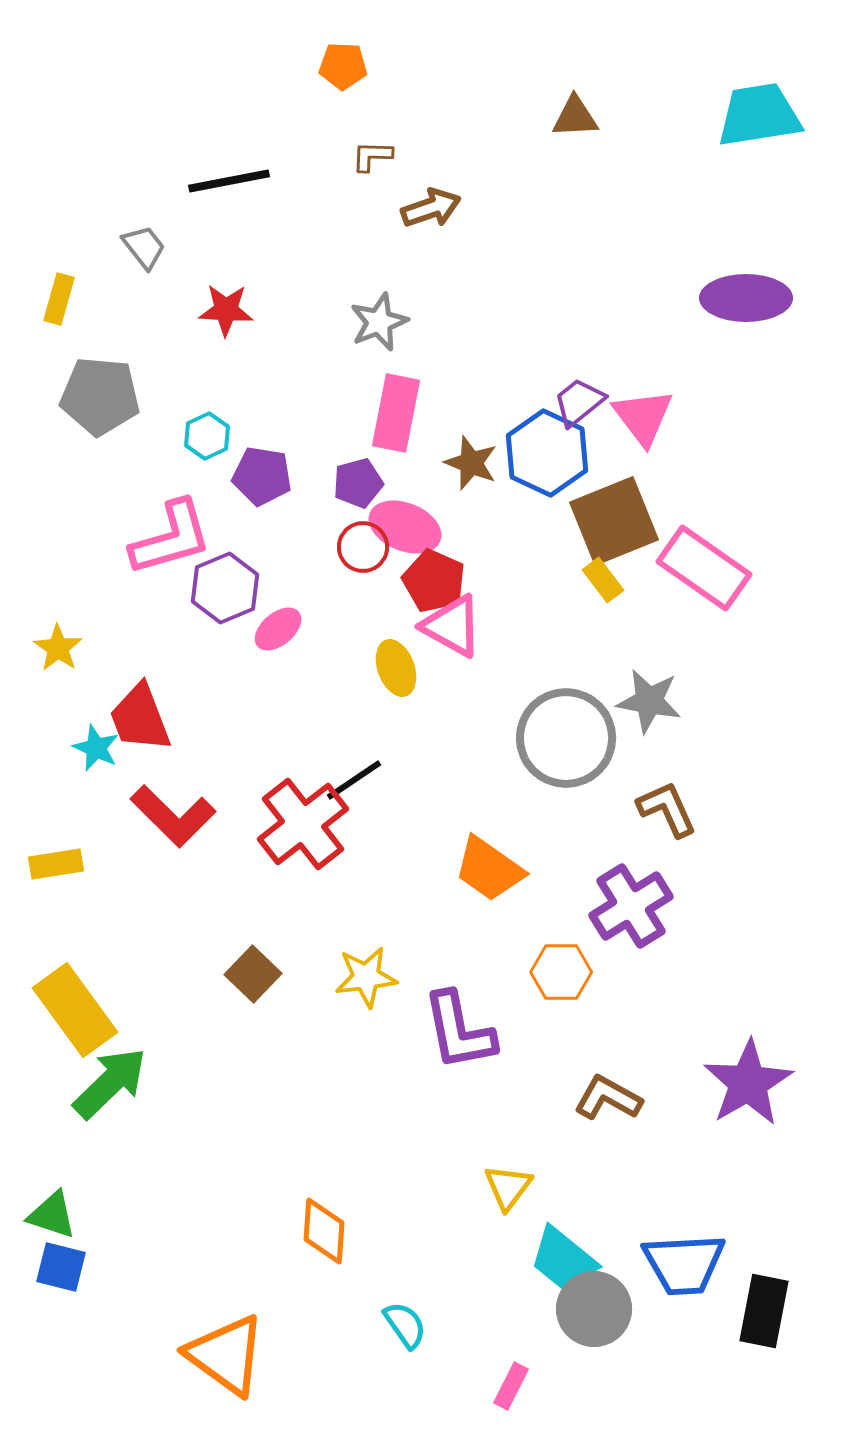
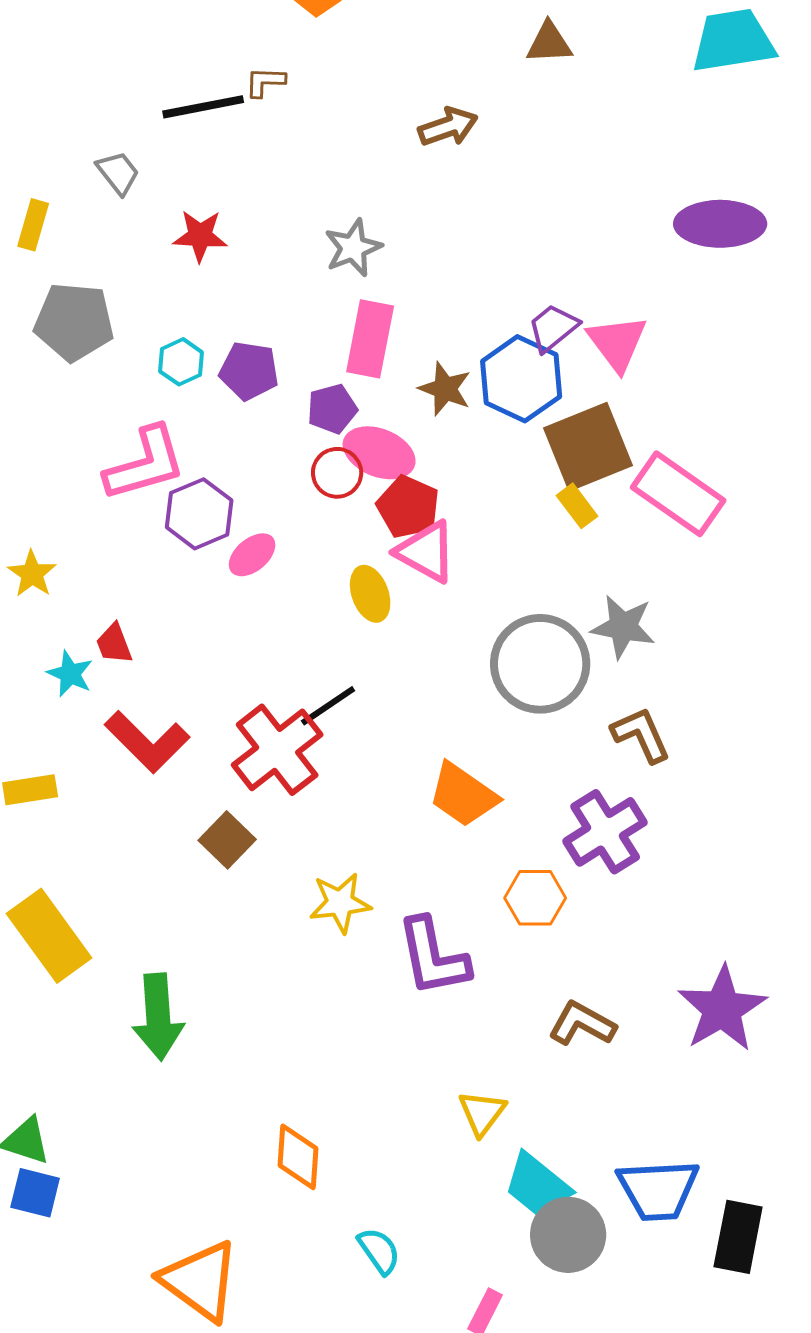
brown L-shape: (372, 156) -> (265, 82), moved
brown arrow: (431, 208) -> (448, 127), moved
purple pentagon: (262, 476) -> (249, 371), moved
red trapezoid: (140, 718) -> (114, 644), size x0.6
brown square: (253, 974) -> (227, 840), moved
green arrow: (110, 1083) -> (158, 1017), moved, turned 130

